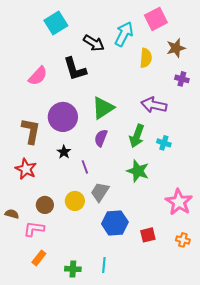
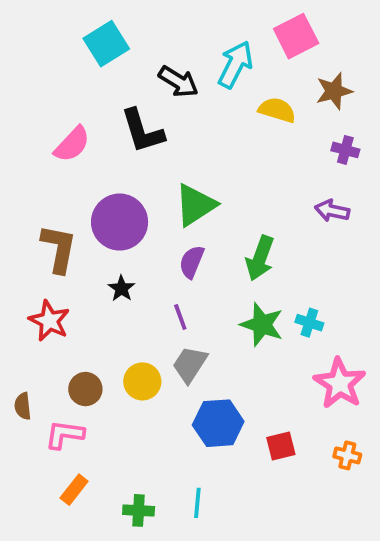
yellow semicircle: (146, 58) -> (277, 110), turned -78
purple arrow: (154, 105) -> (332, 211), moved, size x0.7
cyan cross: (164, 143) -> (309, 323), moved
purple line: (85, 167) -> (180, 317), moved
brown semicircle: (12, 214) -> (23, 406), turned -112

